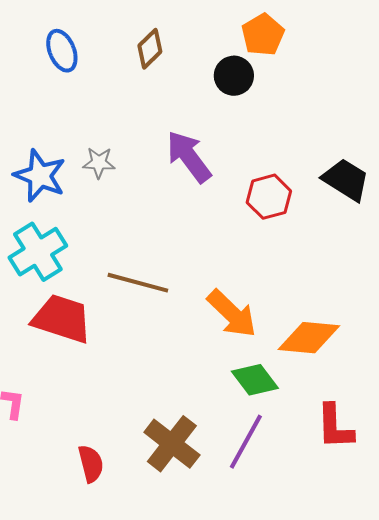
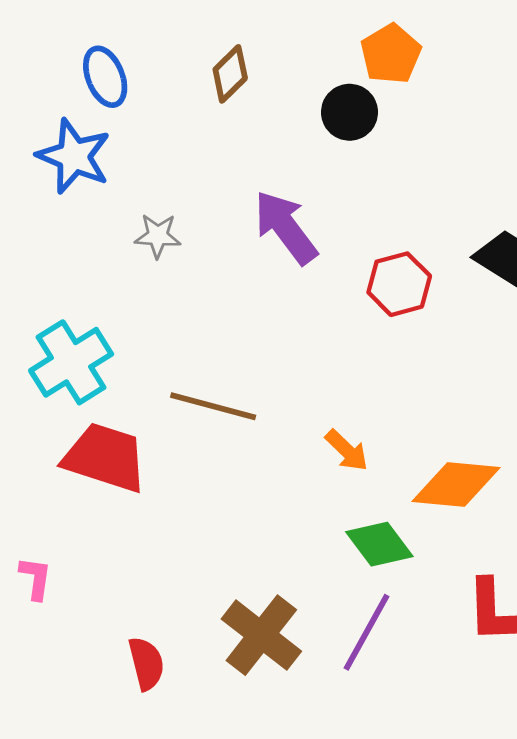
blue star: (40, 176) -> (74, 156), moved
orange arrow: (232, 314) -> (347, 450), size x0.6

